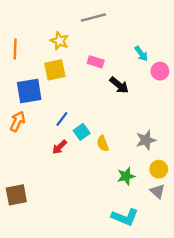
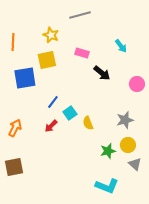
pink circle: (160, 71) -> (137, 84), moved
orange arrow: (18, 121) -> (15, 128), moved
yellow circle: (159, 169) -> (128, 145), moved

